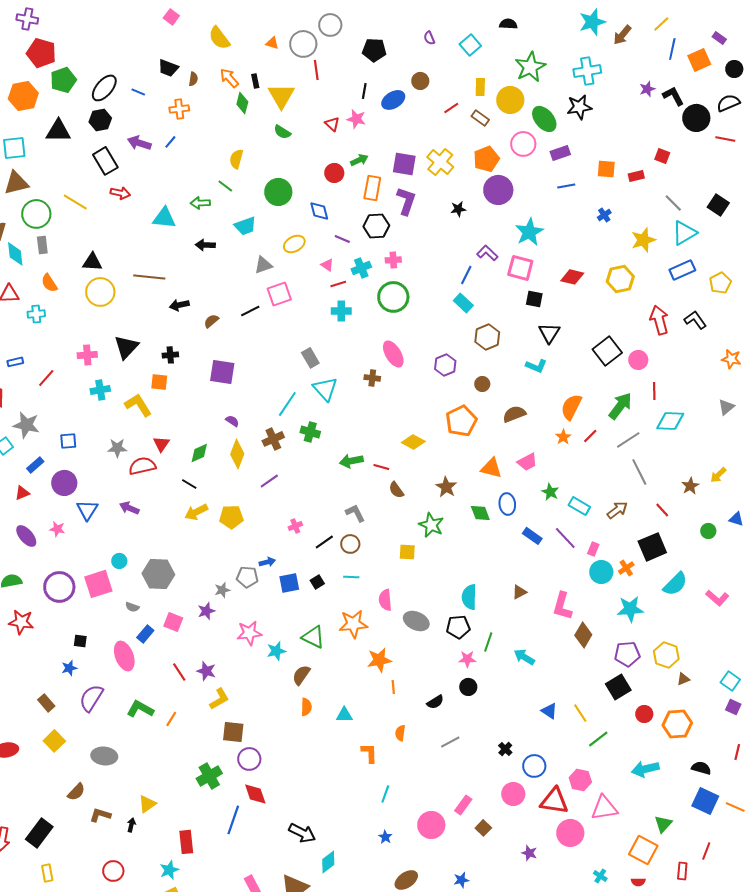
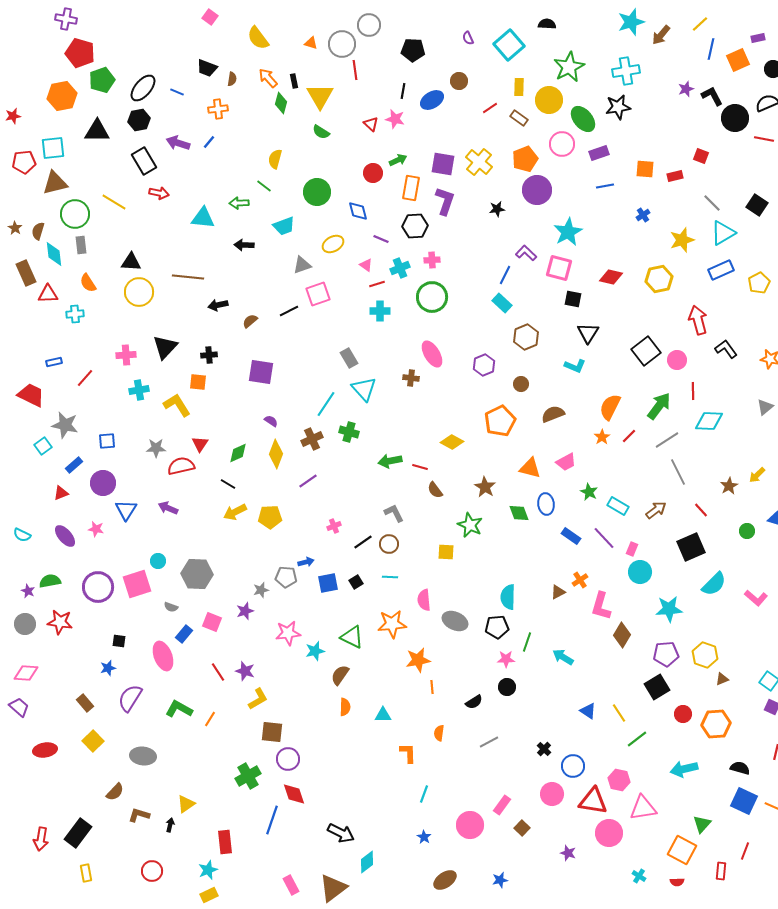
purple rectangle: (719, 38) -> (758, 38), turned -48
cyan square: (470, 45) -> (509, 45), size x1.4
black L-shape: (695, 320) -> (726, 349), moved
orange cross: (626, 568) -> (580, 580), moved

